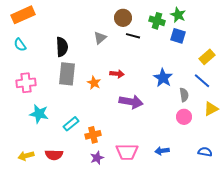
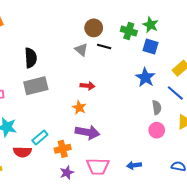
gray triangle: (100, 38) -> (81, 50), moved, turned -40
gray rectangle: (67, 74) -> (36, 86), turned 70
blue star: (163, 78) -> (145, 77), moved
orange star: (94, 83) -> (79, 107), moved
purple arrow: (131, 102) -> (87, 132), moved
red semicircle: (54, 155) -> (22, 152), moved

